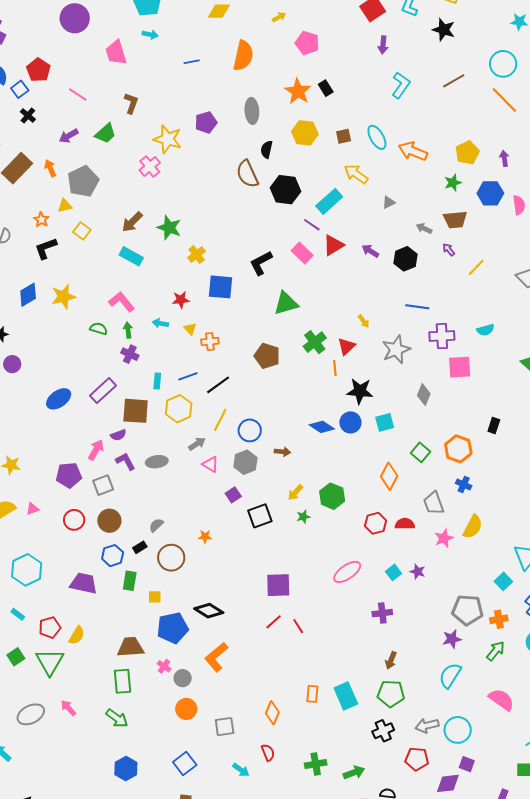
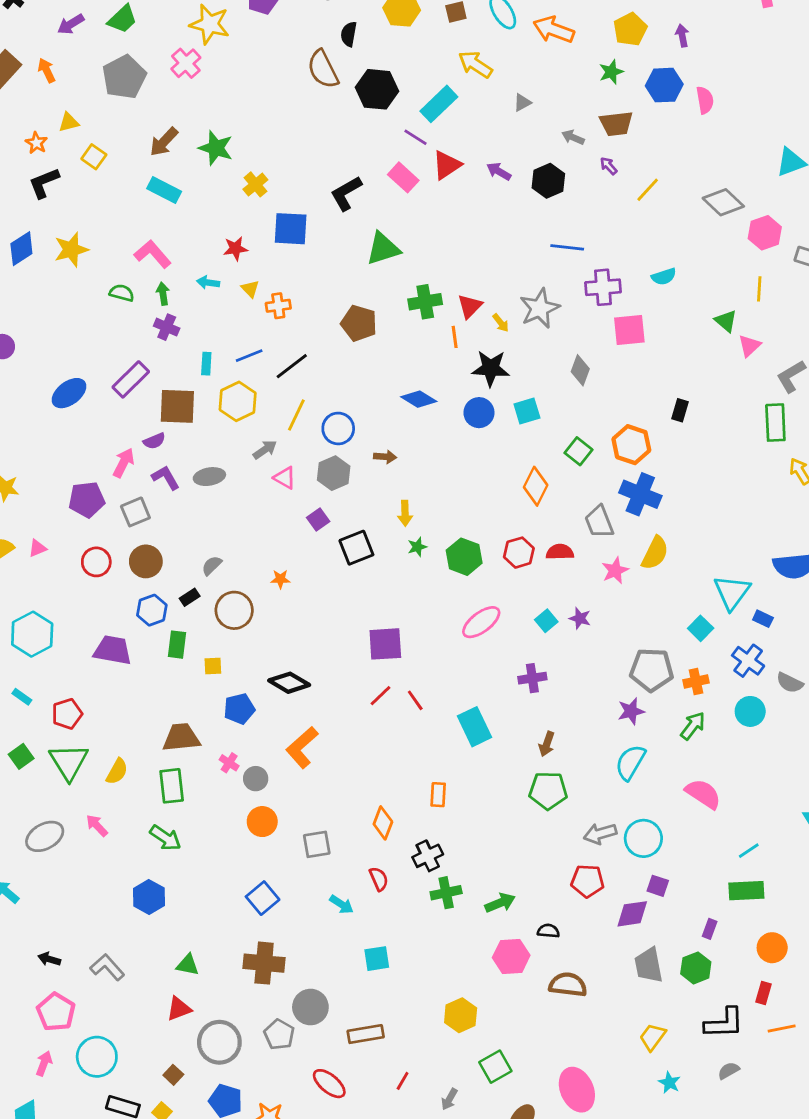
gray pentagon: (83, 181) -> (124, 77), moved
yellow arrow: (364, 321) -> (501, 323), moved
green cross: (315, 342) -> (425, 302), turned 30
blue diamond: (322, 427) -> (419, 399), moved
blue cross: (464, 485) -> (640, 494), size x1.8
yellow arrow: (295, 492) -> (405, 513), turned -42
green hexagon: (332, 496) -> (464, 557), moved
blue pentagon: (173, 628) -> (239, 709), size x0.7
yellow semicircle: (77, 635) -> (117, 771), moved
cyan rectangle: (346, 696) -> (475, 727), moved
black cross: (383, 731) -> (428, 856), moved
blue hexagon: (126, 768) -> (149, 897), moved

